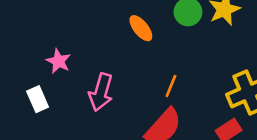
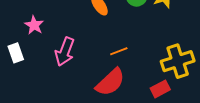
orange line: (171, 86) -> (119, 51), turned 42

